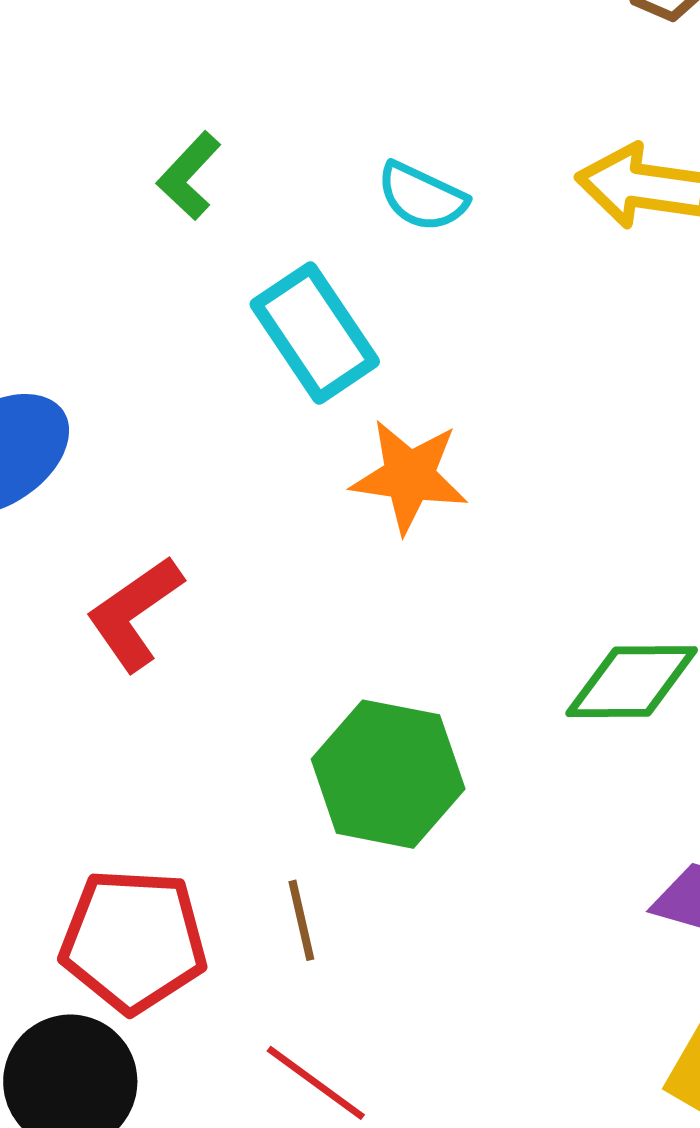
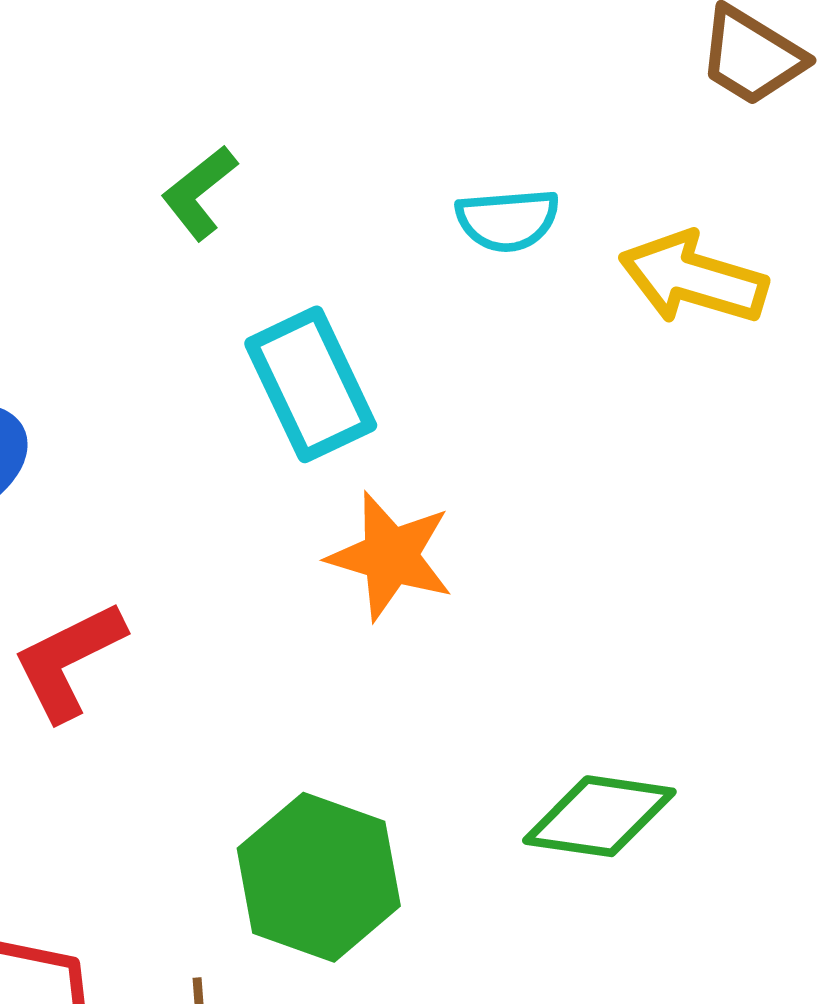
cyan semicircle: (422, 197) -> (508, 220), moved, turned -38

